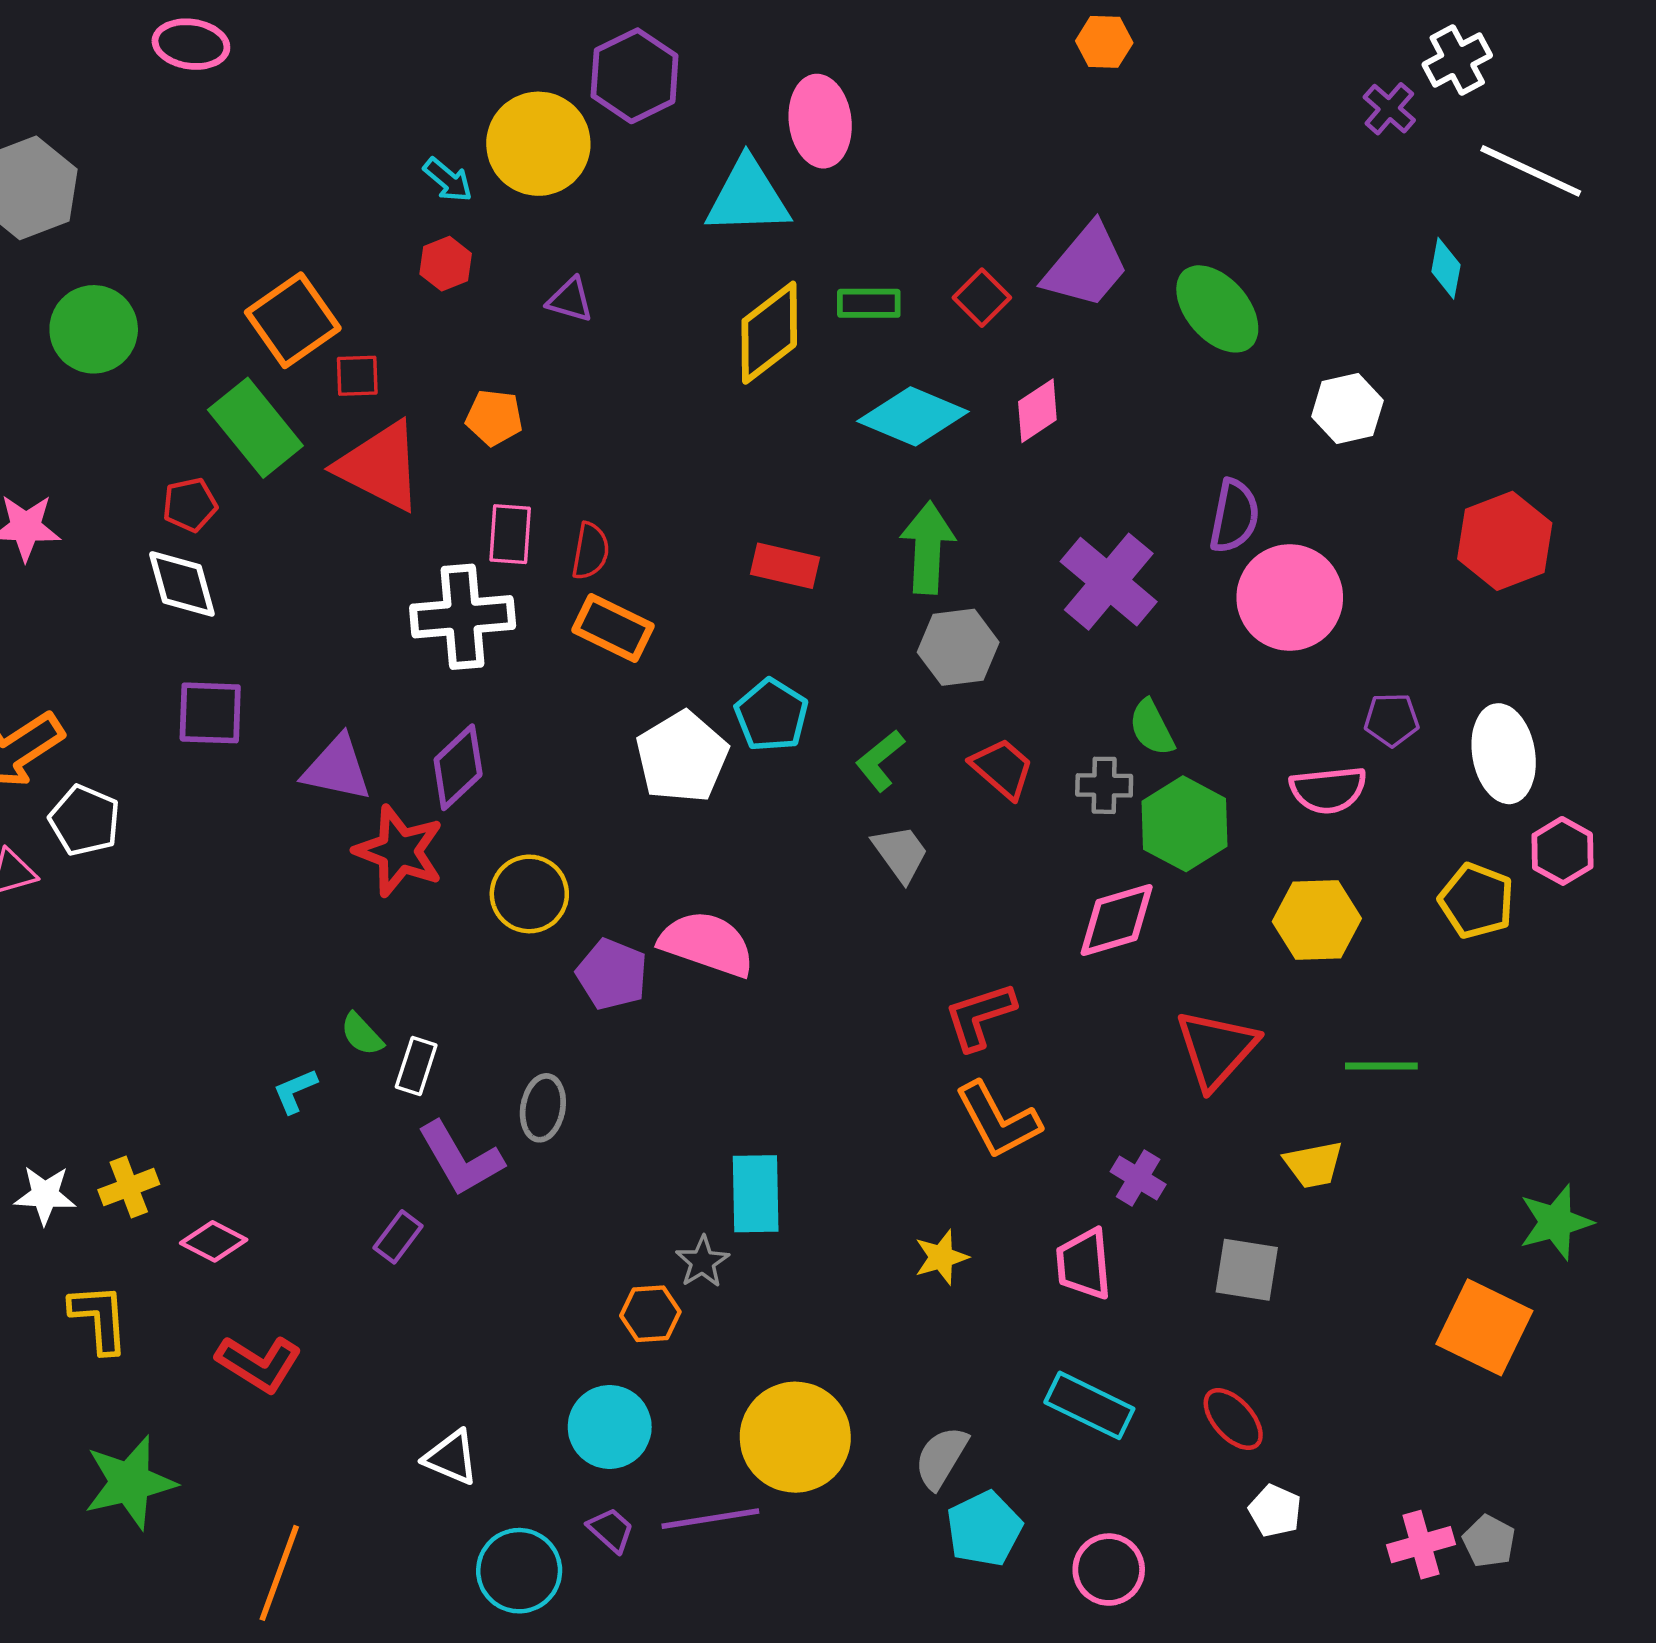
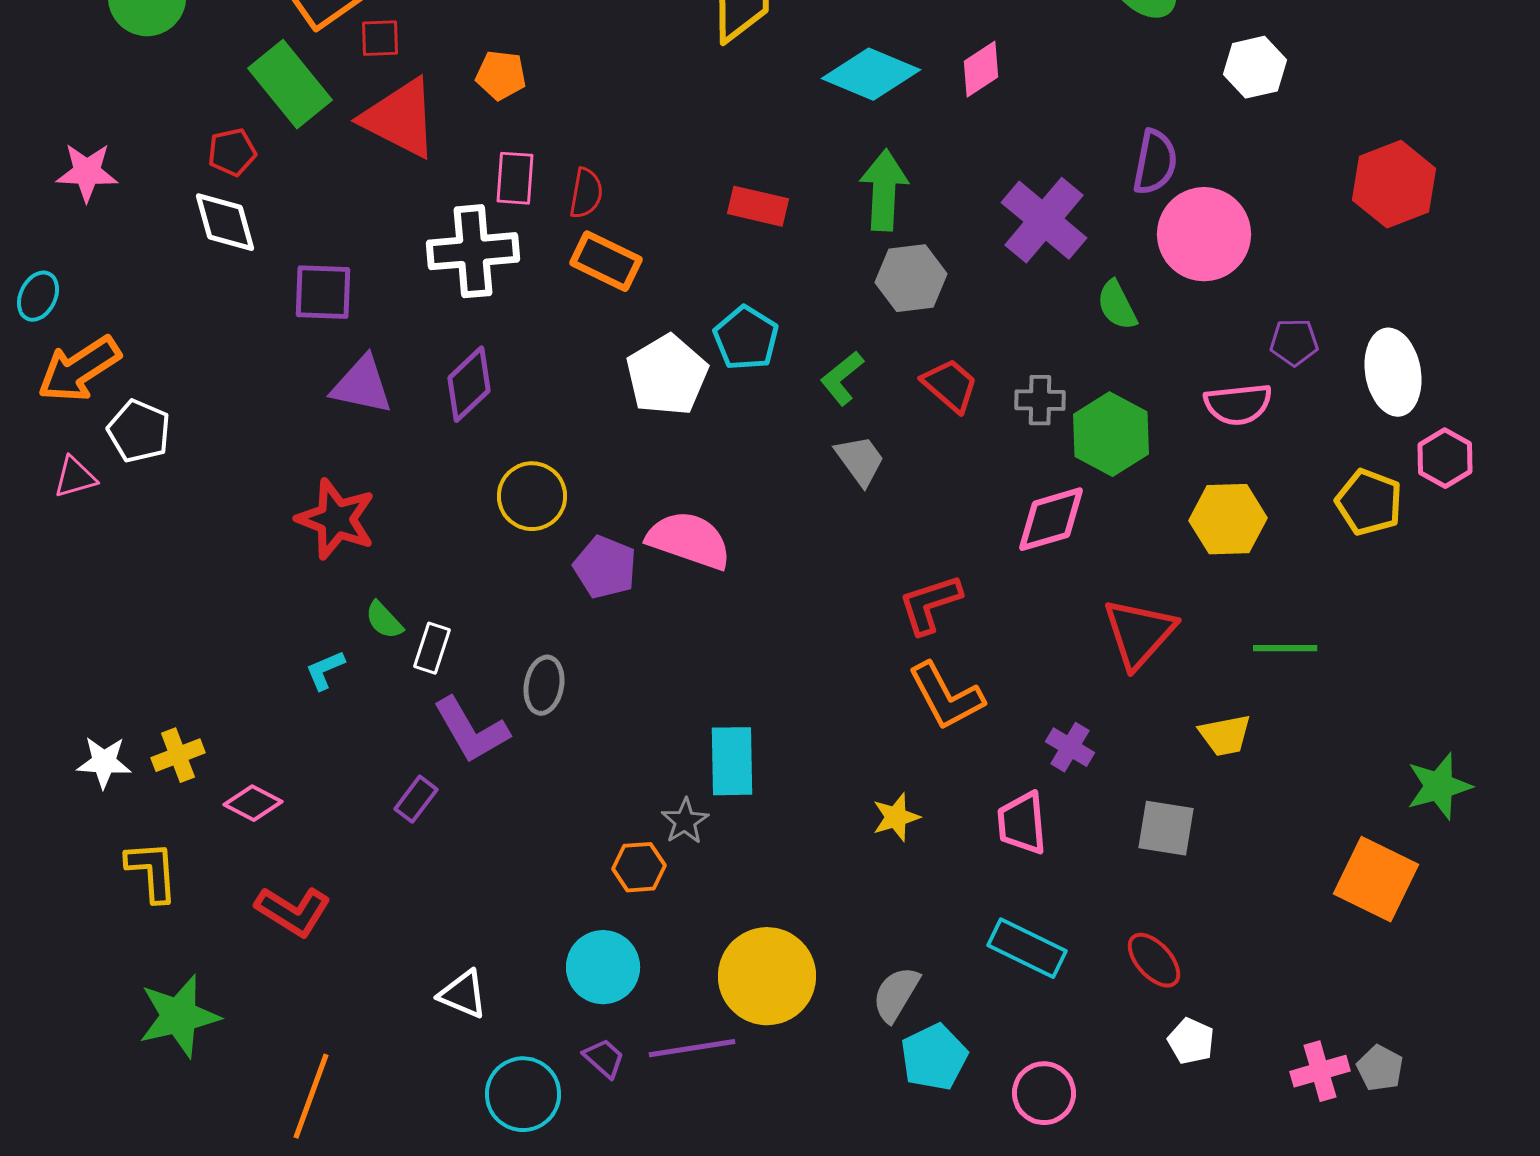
purple square: (210, 713) -> (323, 292), moved
green semicircle: (1152, 728) -> (1117, 305), moved
red star: (399, 851) -> (336, 519), moved

